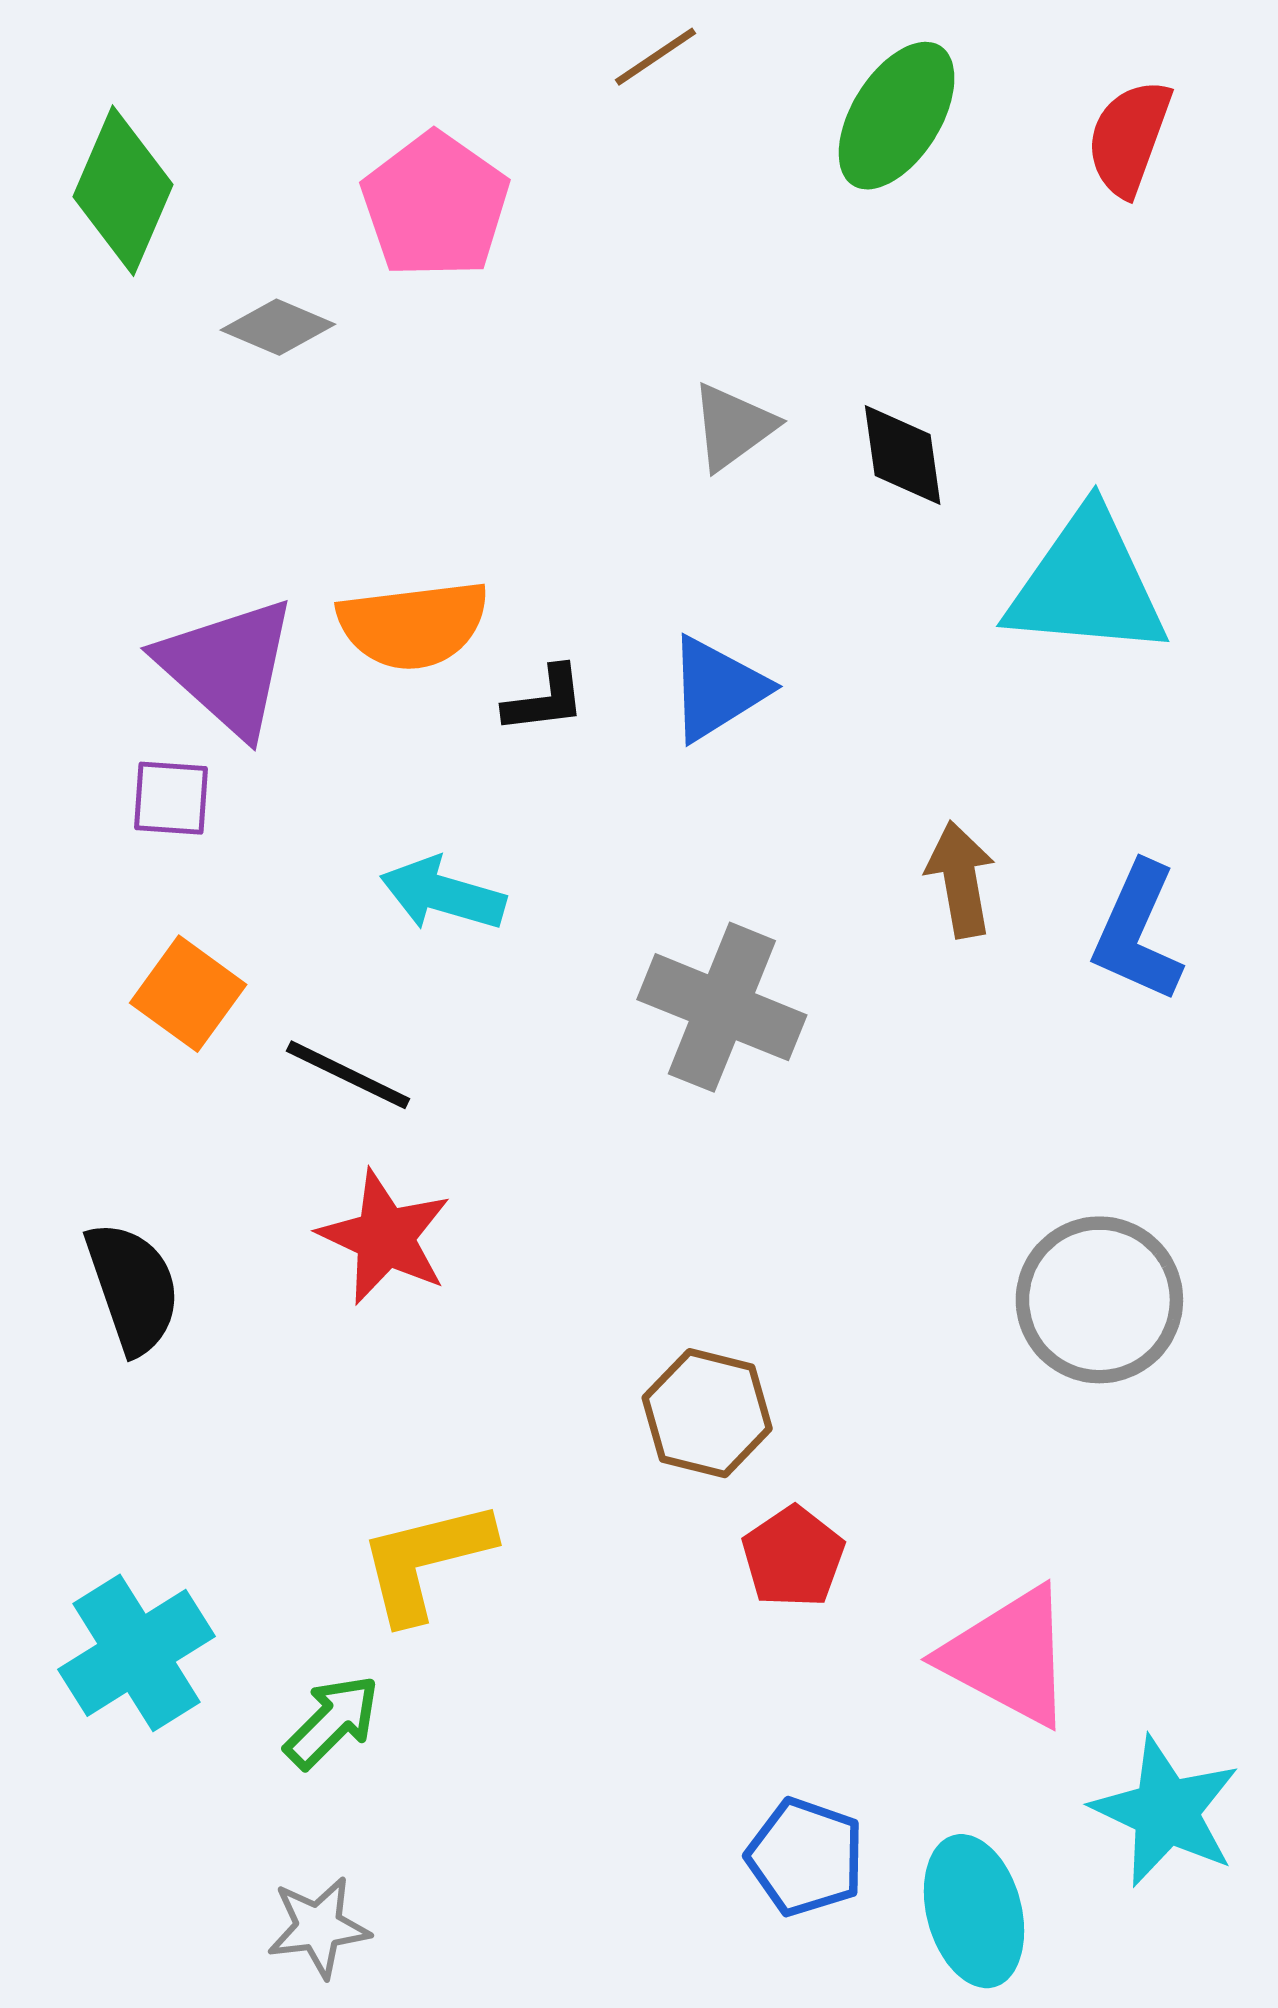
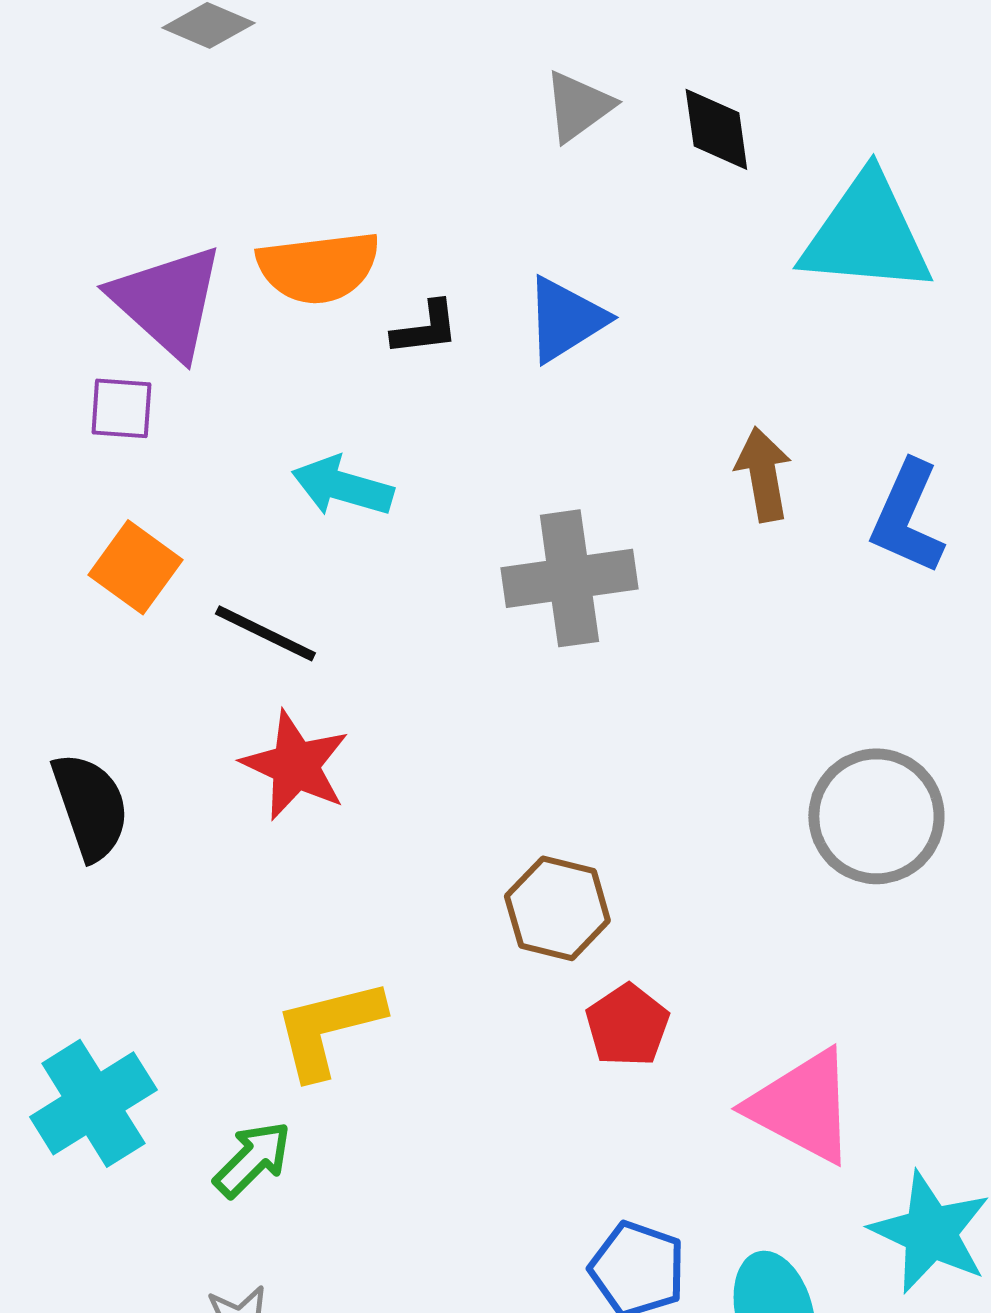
gray cross: (722, 1007) -> (569, 578), turned -30

